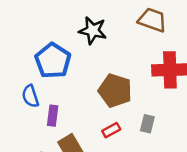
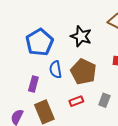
black star: (93, 30) -> (81, 36), moved
blue semicircle: (30, 96) -> (56, 70), moved

